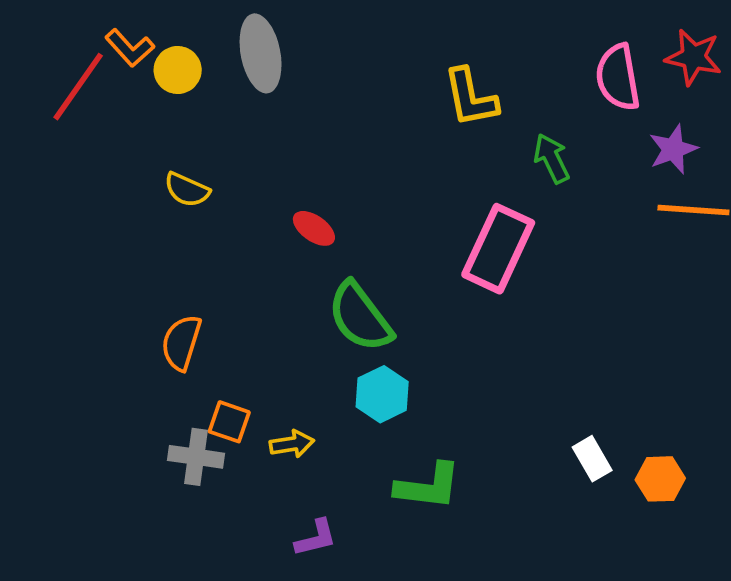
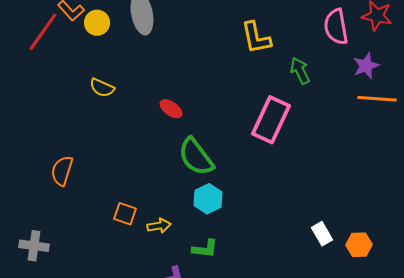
orange semicircle: (181, 343) -> (62, 171), moved
gray cross: (196, 457) -> (34, 246), moved
green L-shape: (428, 486) -> (205, 249), moved, size x0.7

